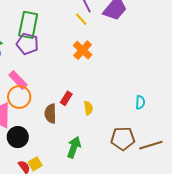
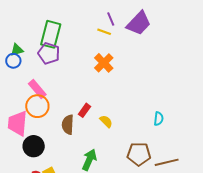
yellow line: (81, 19) -> (104, 32), turned -32
yellow semicircle: (88, 108) -> (106, 121), turned -40

